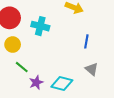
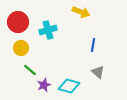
cyan cross: (40, 26) -> (48, 30), turned -30

